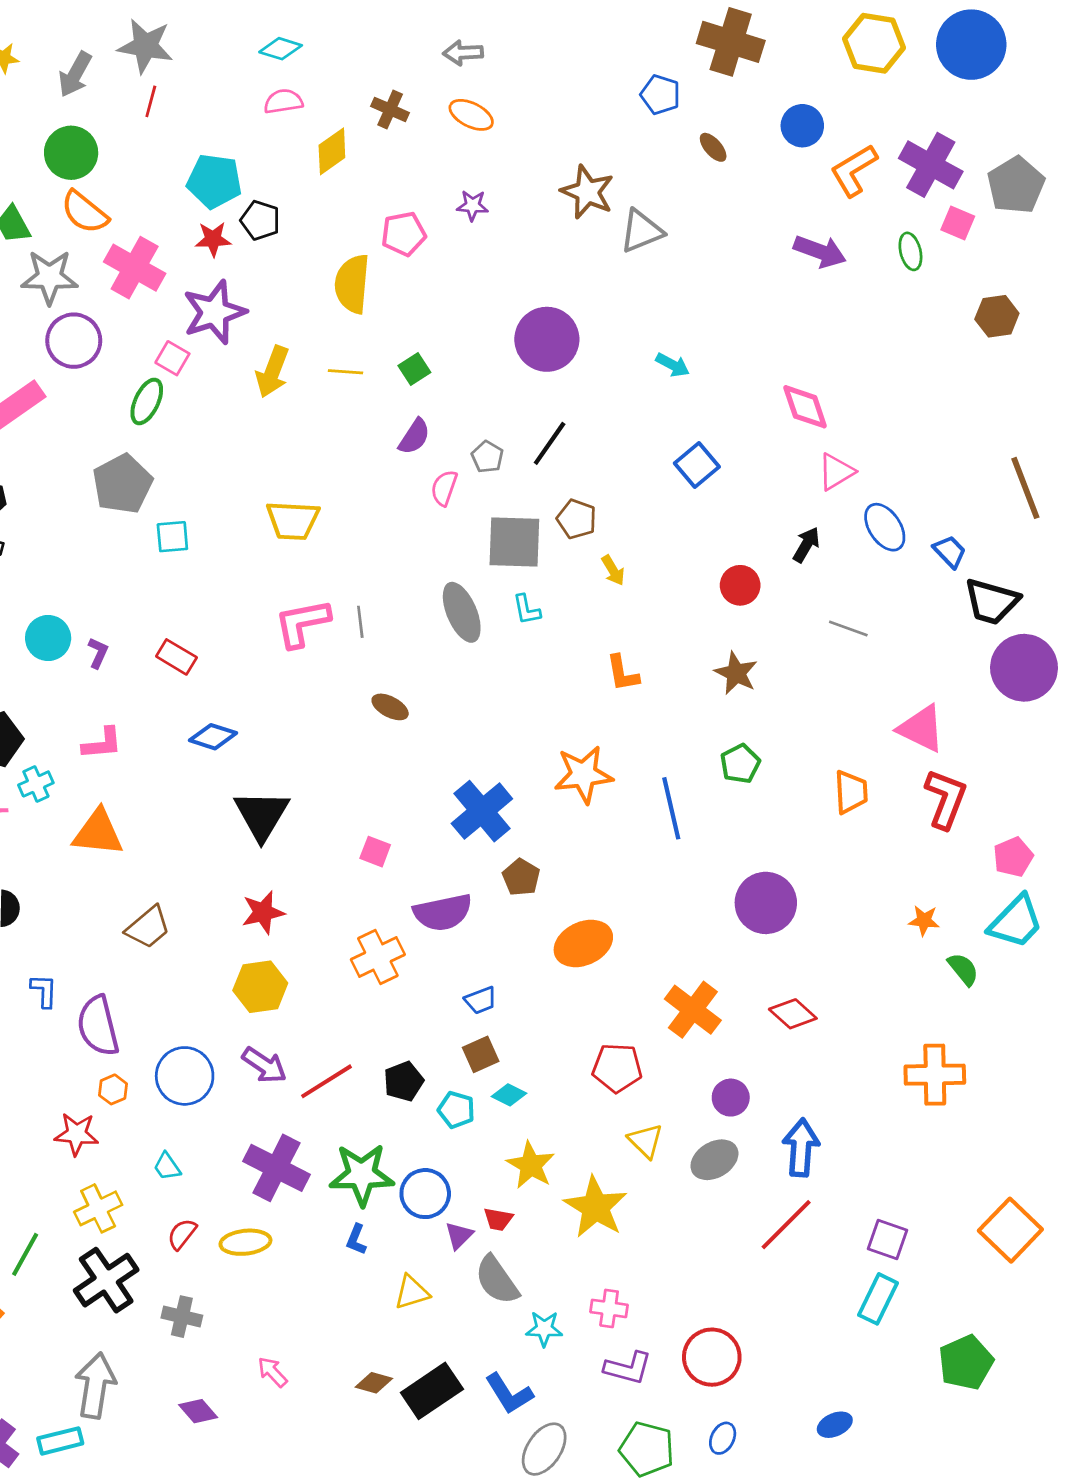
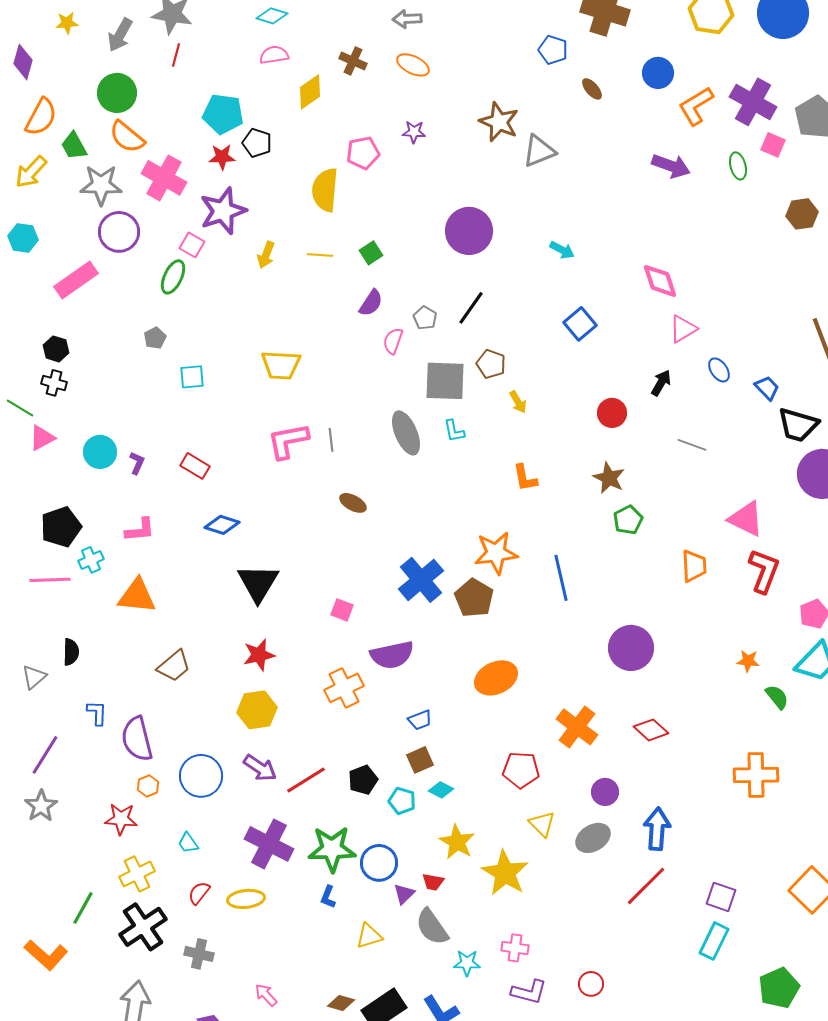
yellow arrow: (272, 372) -> (266, 255), size x0.7
gray pentagon: (122, 484) -> (155, 338), size x0.5
blue ellipse: (885, 527) -> (719, 370), size x0.7
green pentagon: (740, 764) -> (628, 520), moved
brown pentagon: (521, 877) -> (474, 598), moved, size x1.4
red circle: (712, 1357) -> (591, 984), size x0.6

